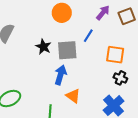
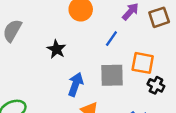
gray square: (67, 50) -> (112, 75), moved
black cross: (120, 78) -> (156, 85), moved

